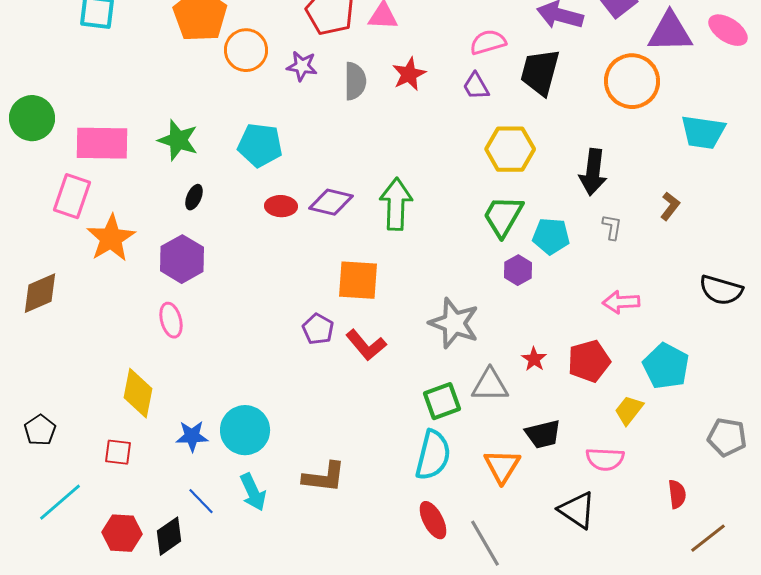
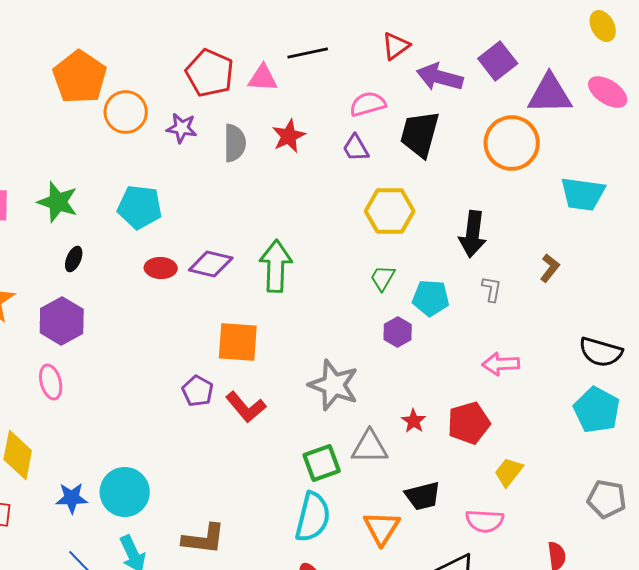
green trapezoid: (503, 216) -> (383, 278), size x0.6
cyan pentagon: (666, 366) -> (597, 410), moved

